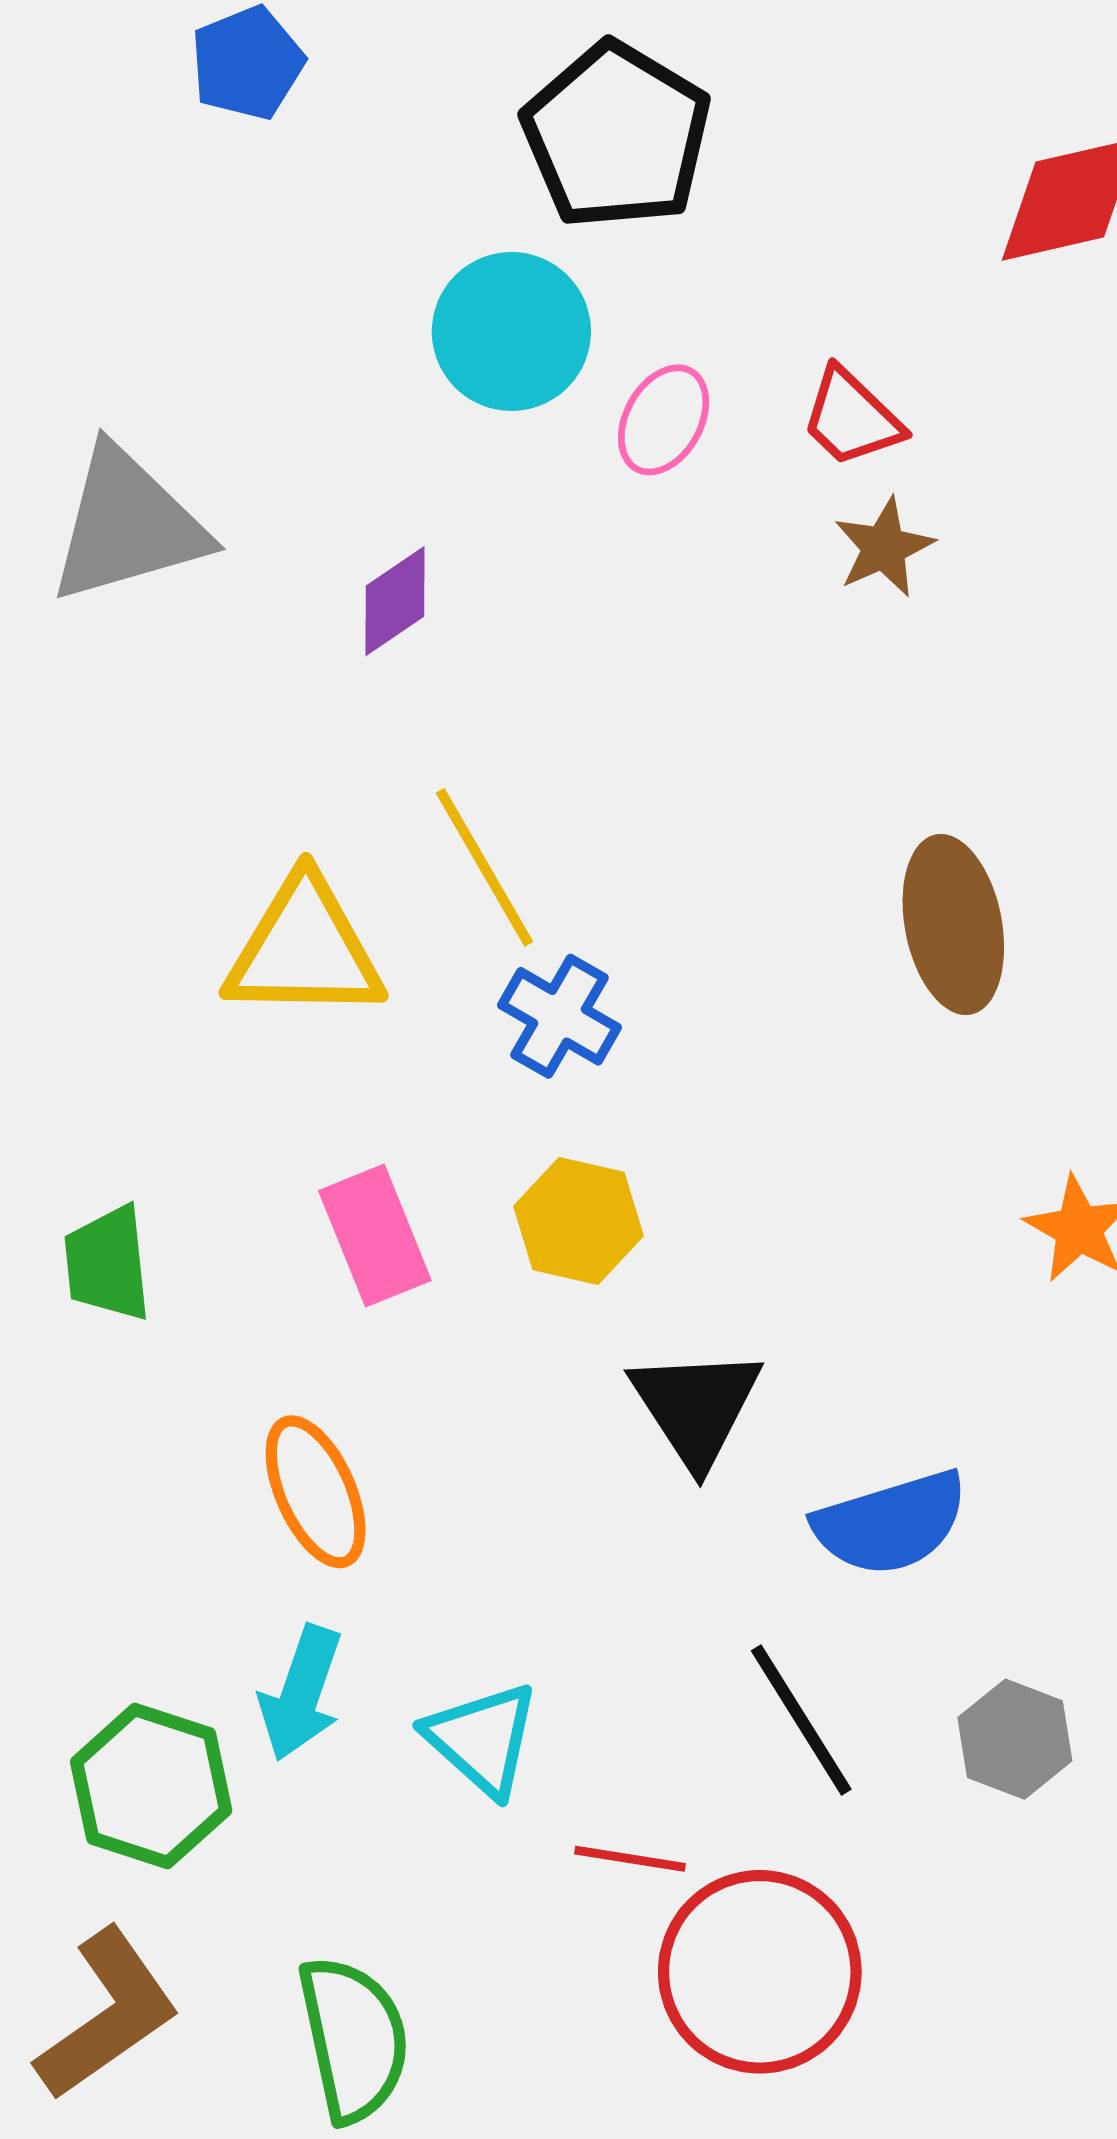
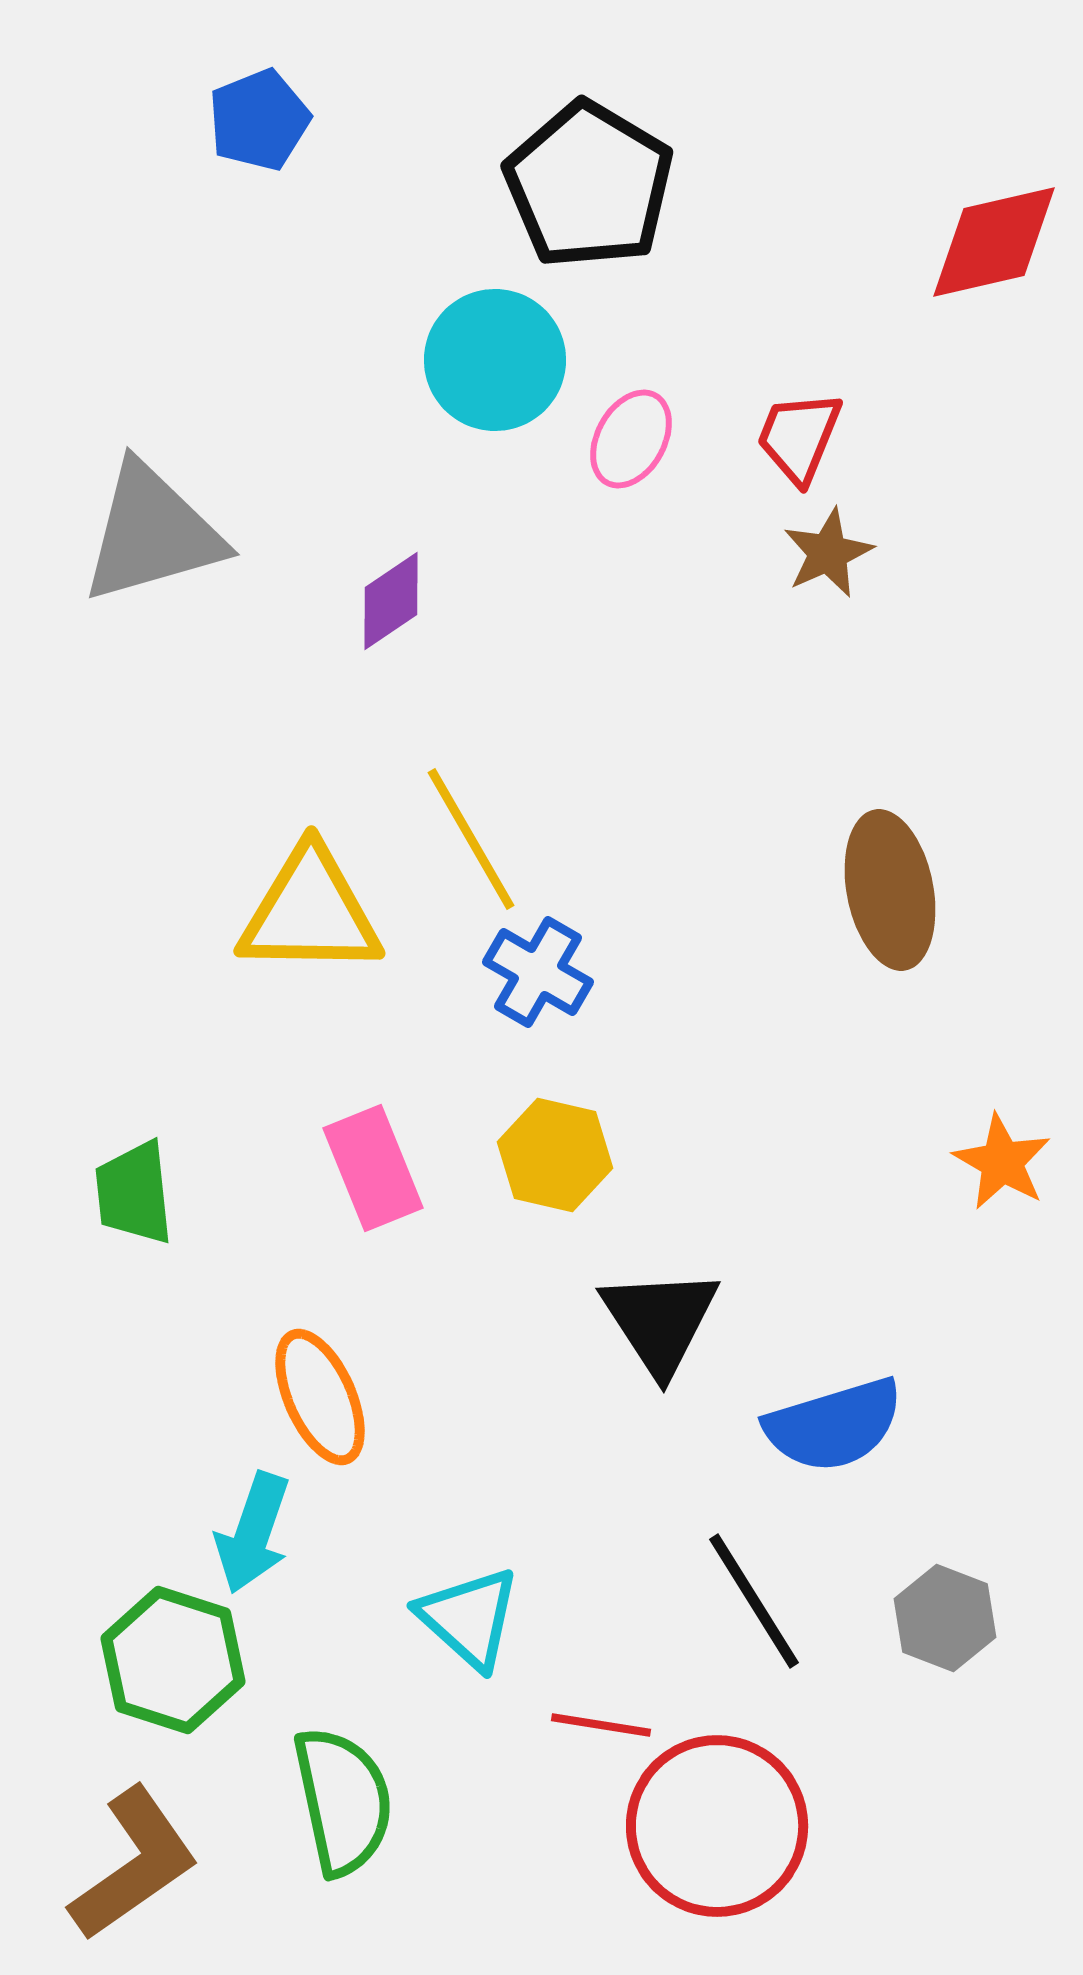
red trapezoid: (852, 418) -> (799, 437), turned 68
cyan arrow: (301, 1693) -> (253, 1533), moved
green semicircle: (354, 2039) -> (343, 1801), moved

